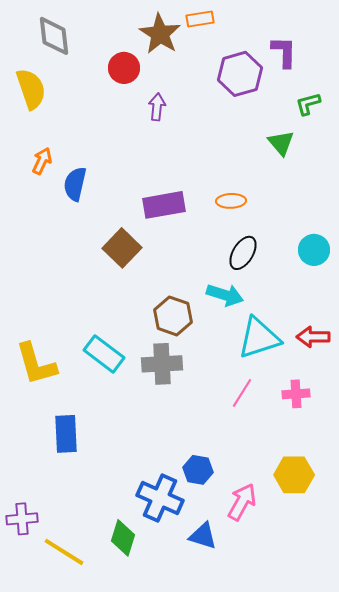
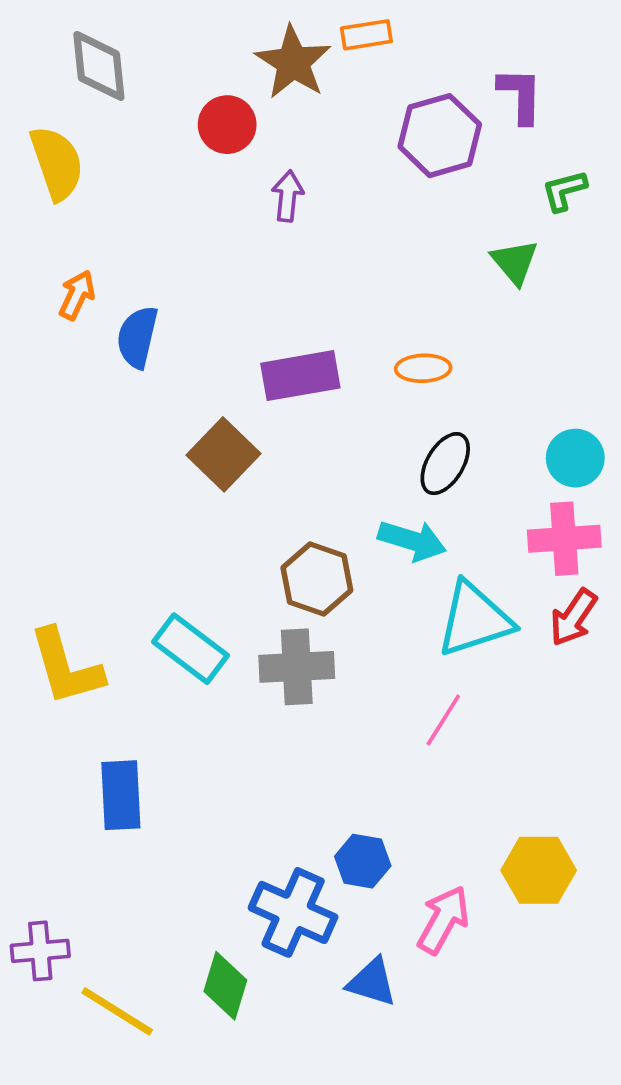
red arrow: (313, 337) -> (573, 617), turned -56
pink cross: (296, 394) -> (564, 539), moved, size x1.4

